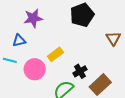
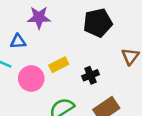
black cross: (80, 71) -> (91, 75), moved

